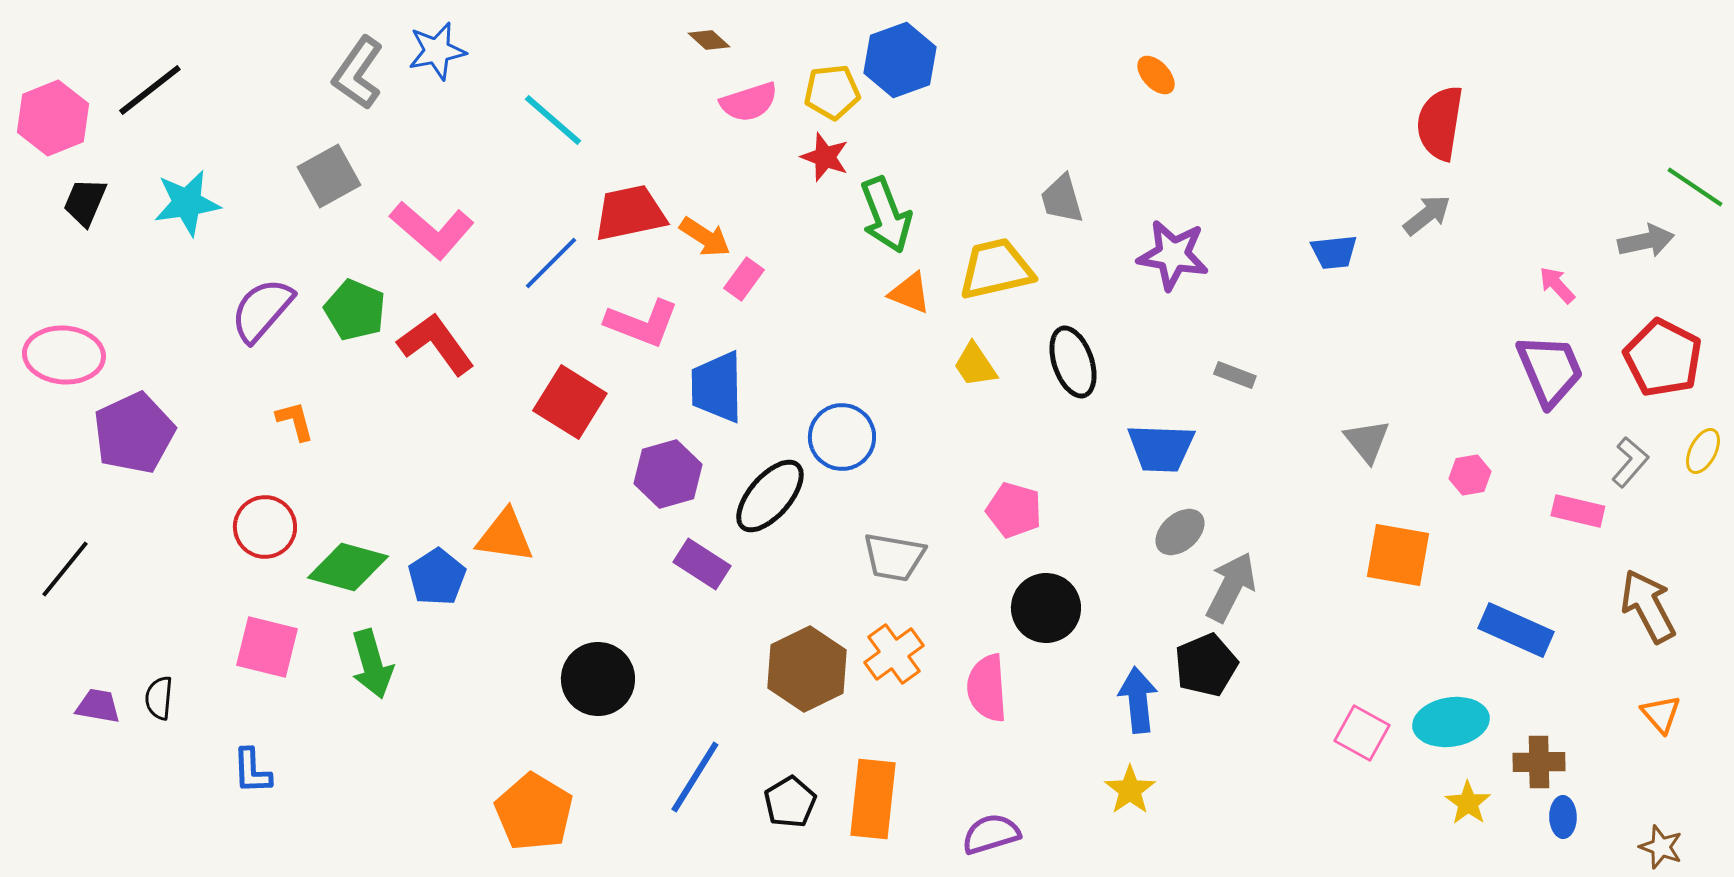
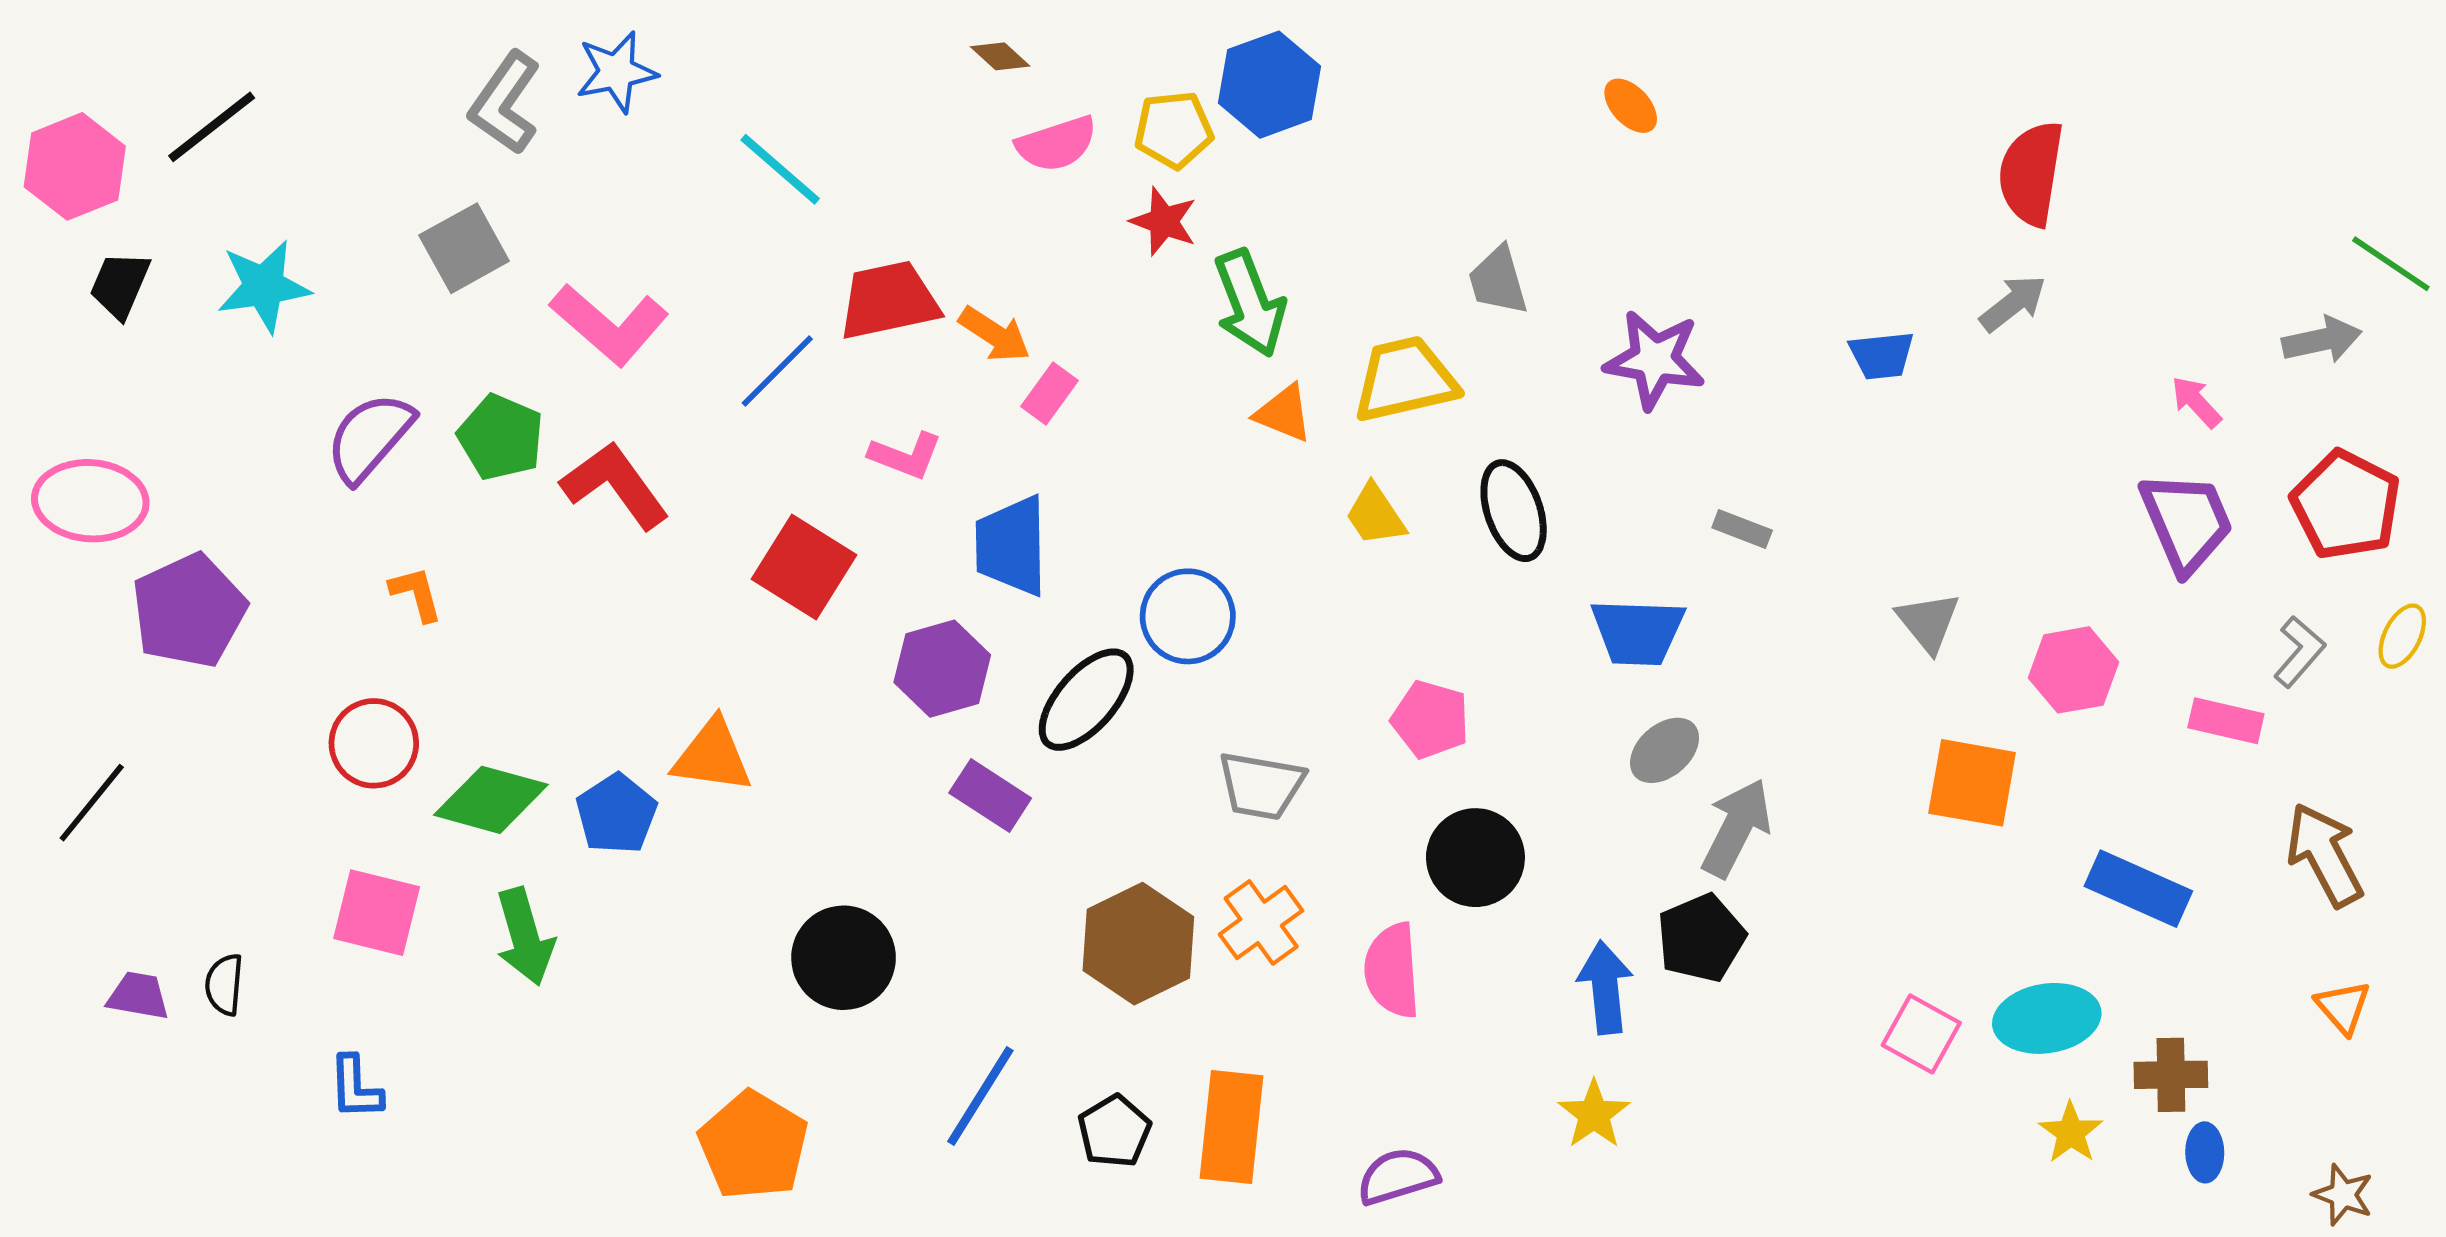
pink L-shape: (642, 323) -> (906, 456), size x0.7
pink hexagon: (1470, 475) -> (2074, 670), size x1.5

